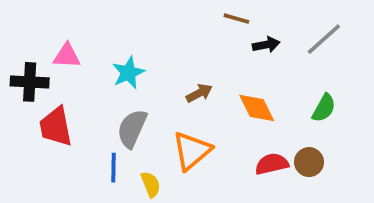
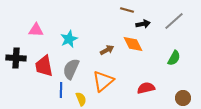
black cross: (30, 82) -> (16, 58), moved
orange diamond: (257, 108) -> (133, 44), moved
red trapezoid: (56, 127) -> (44, 66), moved
brown circle: (309, 162) -> (183, 98), moved

